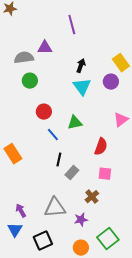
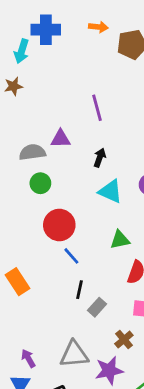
black arrow: (81, 66) -> (100, 158), moved
cyan triangle: (82, 87) -> (110, 191), turned -30
red circle: (44, 112) -> (59, 225), size x1.5
green triangle: (75, 123) -> (120, 240), moved
purple star: (81, 220) -> (109, 371), size x1.5

